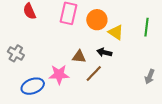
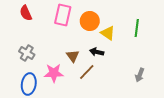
gray cross: (16, 53) -> (27, 53), moved
brown triangle: (79, 57) -> (73, 56), turned 48
blue ellipse: (33, 86) -> (29, 84), turned -60

